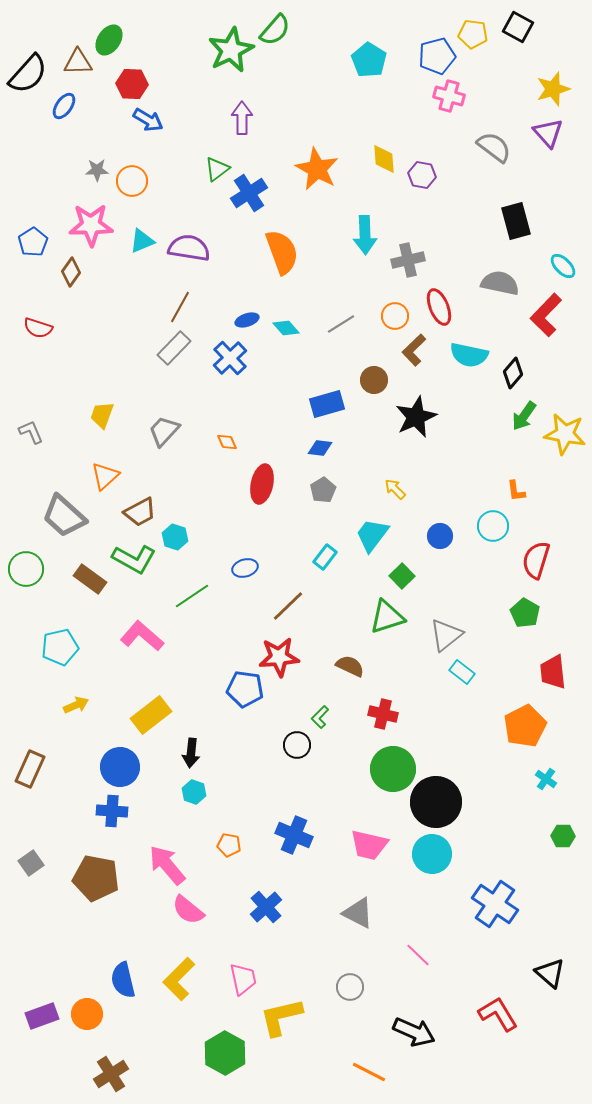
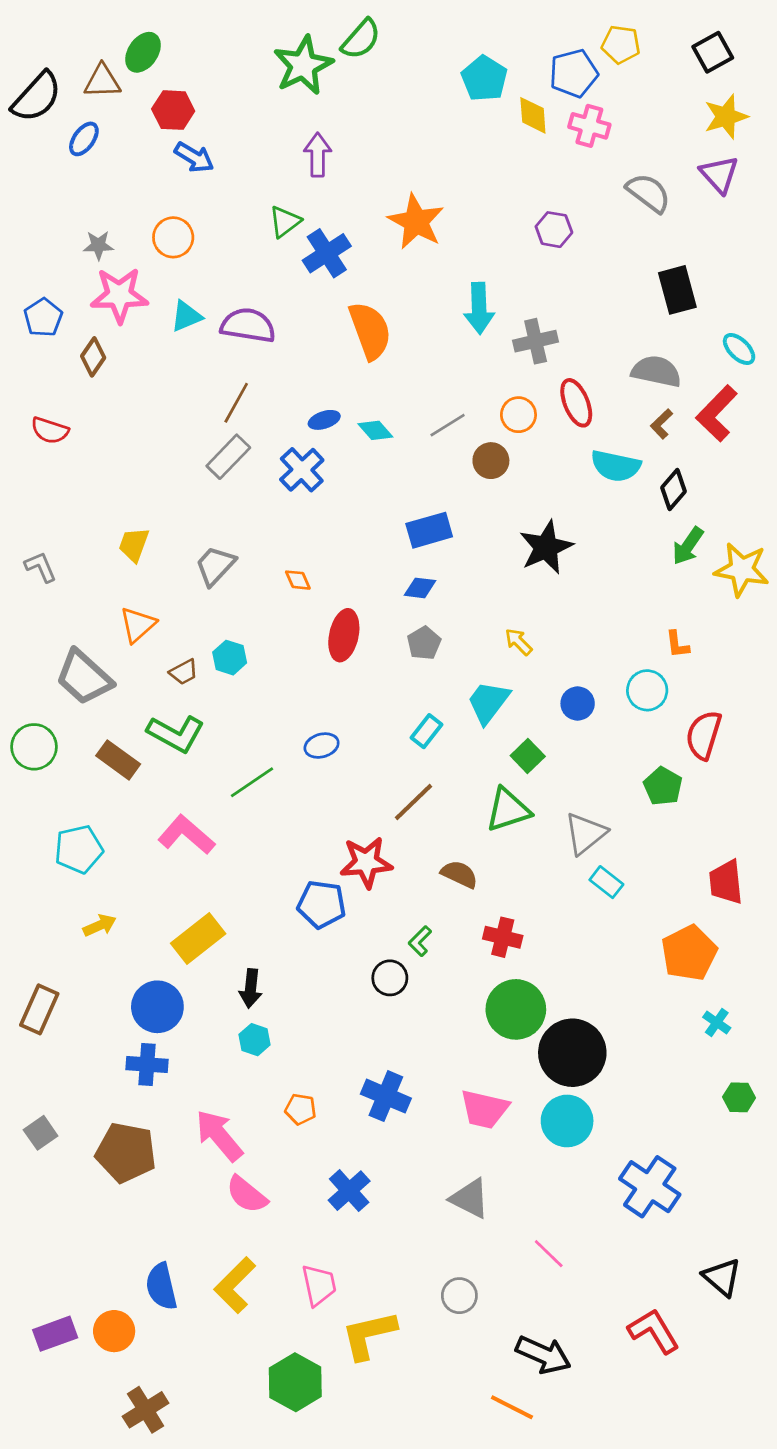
black square: (518, 27) -> (713, 52), moved, turned 32
yellow diamond: (384, 159) -> (533, 115), moved
gray star: (97, 170) -> (98, 245), moved
brown L-shape: (414, 350) -> (662, 424), moved, size x0.7
brown circle: (374, 380) -> (491, 461), moved
brown trapezoid: (140, 512) -> (184, 672), size x0.7
cyan hexagon: (175, 537) -> (230, 658), moved
brown line: (288, 606) -> (413, 802), moved
green pentagon: (525, 613) -> (663, 786), moved
orange line: (369, 1072) -> (512, 1407), moved

